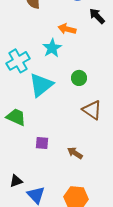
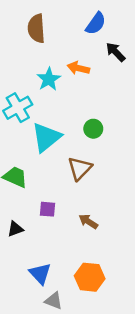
cyan star: (52, 48) -> (49, 79), moved
brown triangle: (92, 110) -> (80, 168), moved, turned 40
black triangle: (16, 181) -> (15, 229), moved

